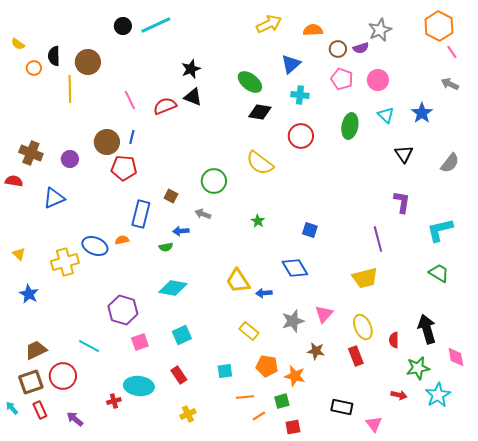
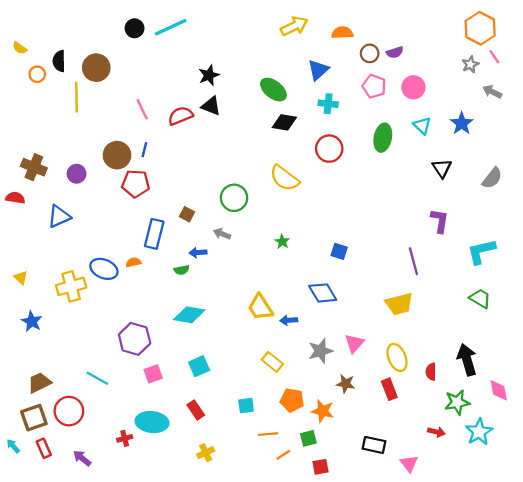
gray star: (380, 30) -> (470, 64), moved, size x0.7

